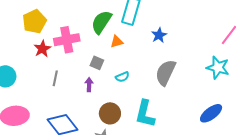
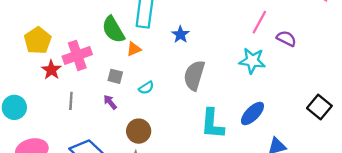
green semicircle: (101, 22) -> (113, 30), turned -55
purple arrow: (89, 85) -> (110, 102), turned -32
cyan L-shape: (145, 114) -> (212, 124), moved

